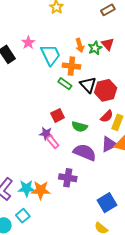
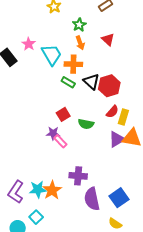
green star: (95, 48) -> (79, 25), moved
purple semicircle: (85, 152) -> (92, 199), moved, turned -120
orange star: (41, 190) -> (52, 190), turned -30

